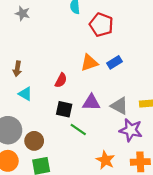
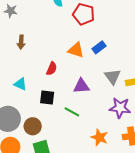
orange triangle: (89, 63) -> (76, 50), turned 42
brown arrow: (17, 69) -> (21, 42), moved
gray triangle: (119, 106) -> (113, 77), moved, turned 30
black square: (64, 109) -> (47, 98), moved

